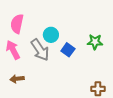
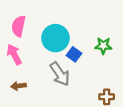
cyan circle: (51, 35) -> (55, 38), size x1.6
gray arrow: (40, 50) -> (60, 74), moved

